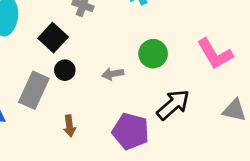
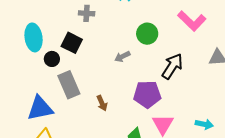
black circle: (65, 70) -> (52, 59), moved
gray rectangle: (34, 90) -> (69, 85), turned -32

